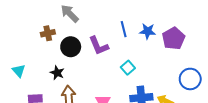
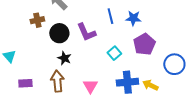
purple pentagon: (174, 38) -> (144, 44), moved
black star: (57, 73) -> (64, 58), moved

